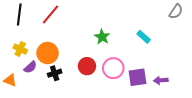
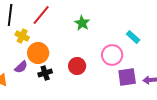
green star: (102, 37) -> (82, 23), moved
yellow cross: (20, 49) -> (22, 36), moved
pink circle: (113, 68) -> (112, 55), moved

